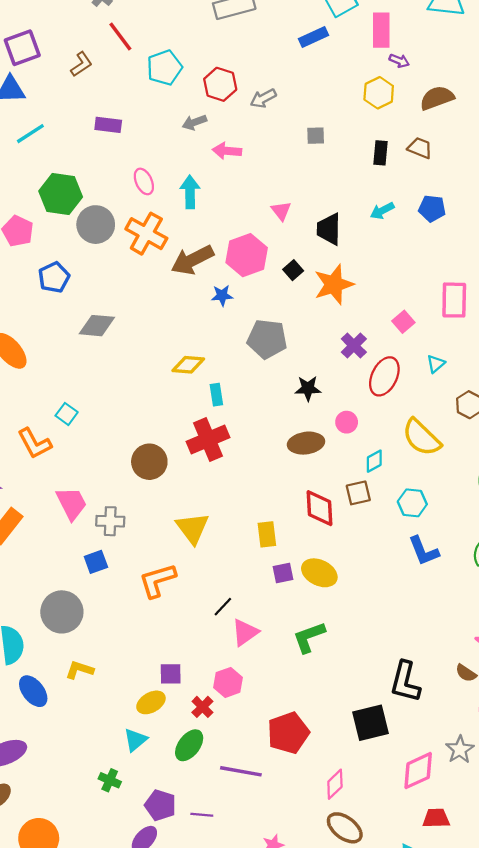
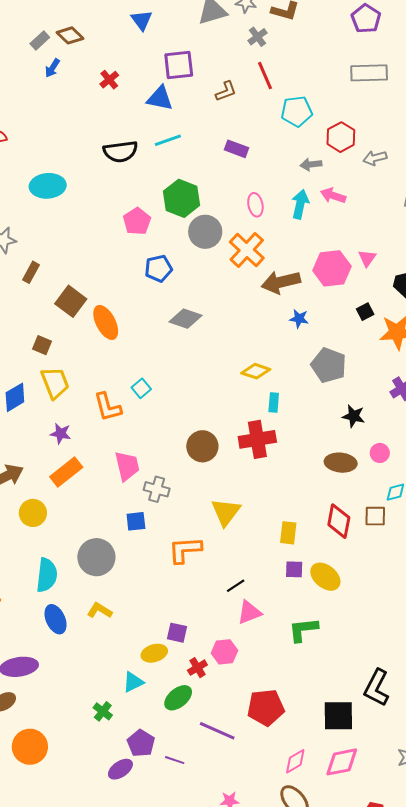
cyan arrow: (190, 192) -> (300, 204), moved
pink hexagon: (247, 255) -> (332, 268), moved
pink diamond: (418, 771) -> (342, 762), moved

